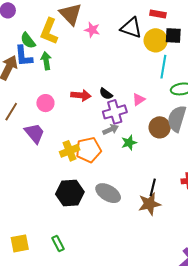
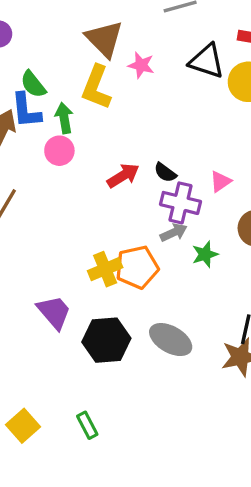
yellow L-shape: (49, 31) -> (96, 87), moved
red arrow: (81, 95) -> (123, 176), turned -36
pink circle: (45, 103) -> (59, 151), moved
purple cross: (115, 112) -> (180, 203), turned 30
purple trapezoid: (35, 133) -> (54, 312), moved
yellow square: (20, 243) -> (23, 426), turned -30

